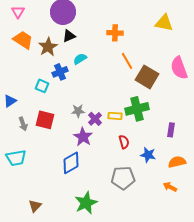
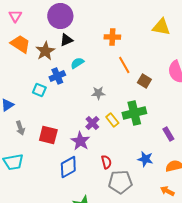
brown square: (147, 77) -> (144, 81), size x0.6
gray star: (78, 111) -> (98, 93), moved
yellow rectangle: (115, 116) -> (112, 120), turned 48
red square: (45, 120) -> (48, 135), moved
purple rectangle: (171, 130) -> (168, 134), turned -40
red semicircle: (124, 142) -> (106, 162), moved

